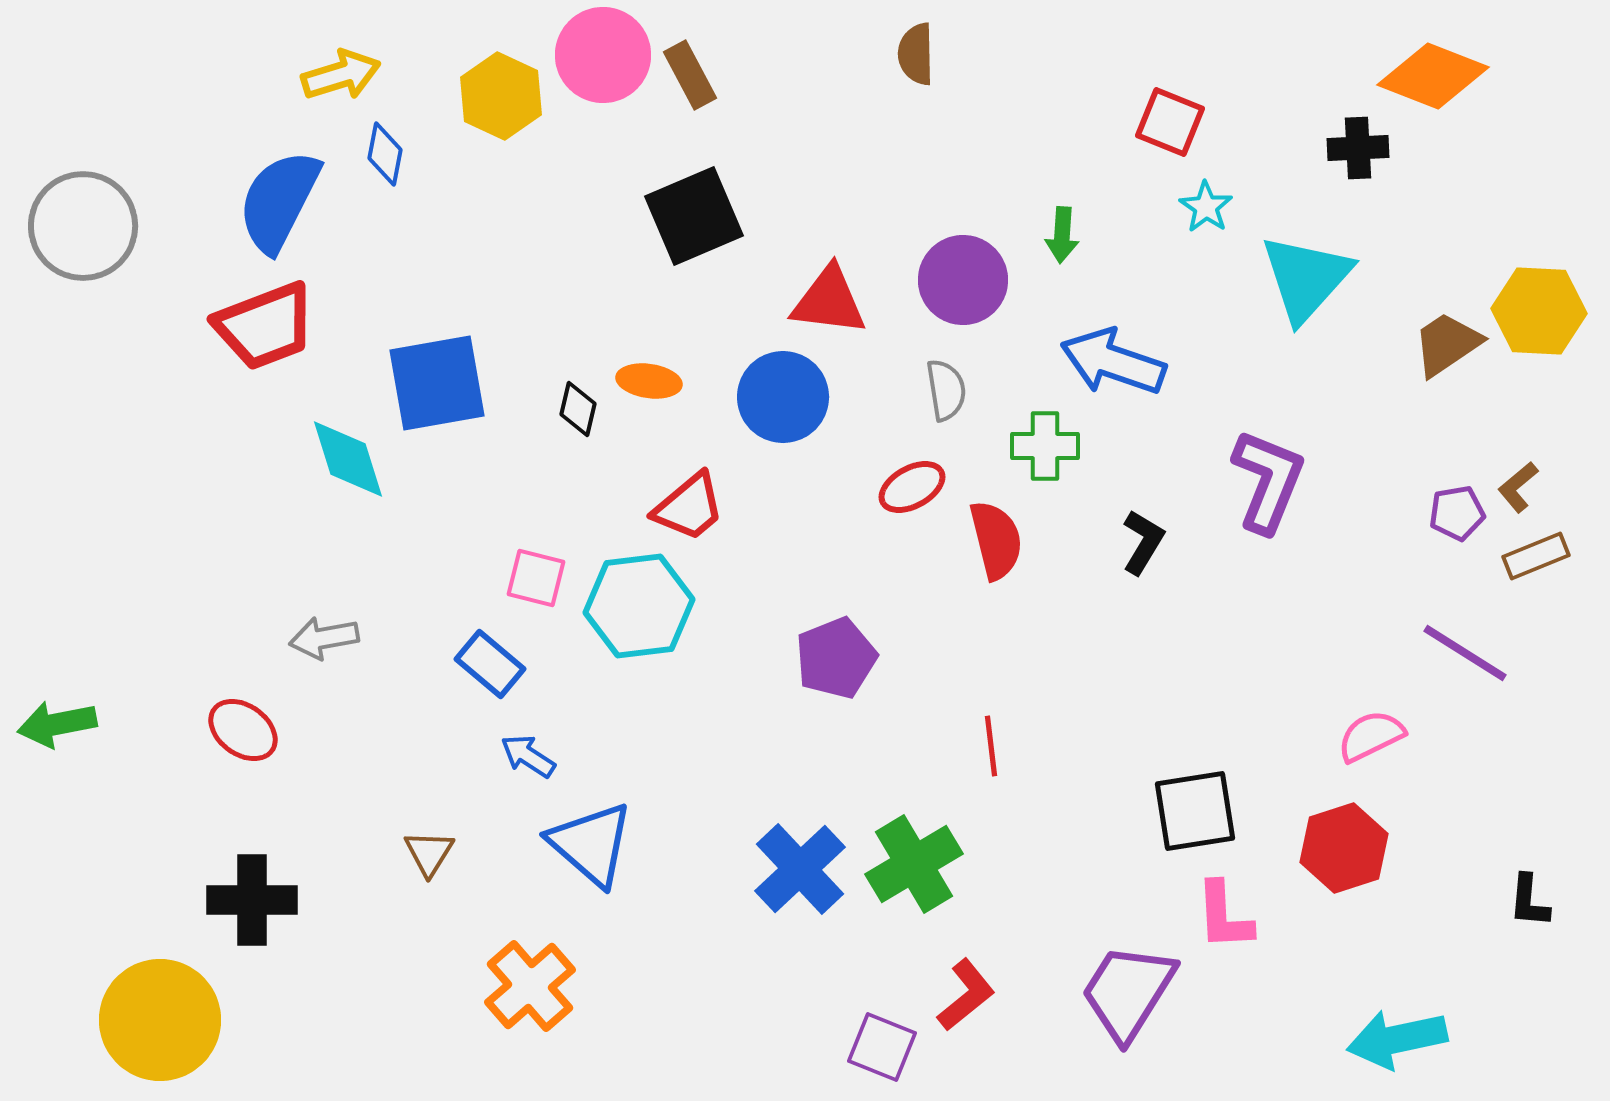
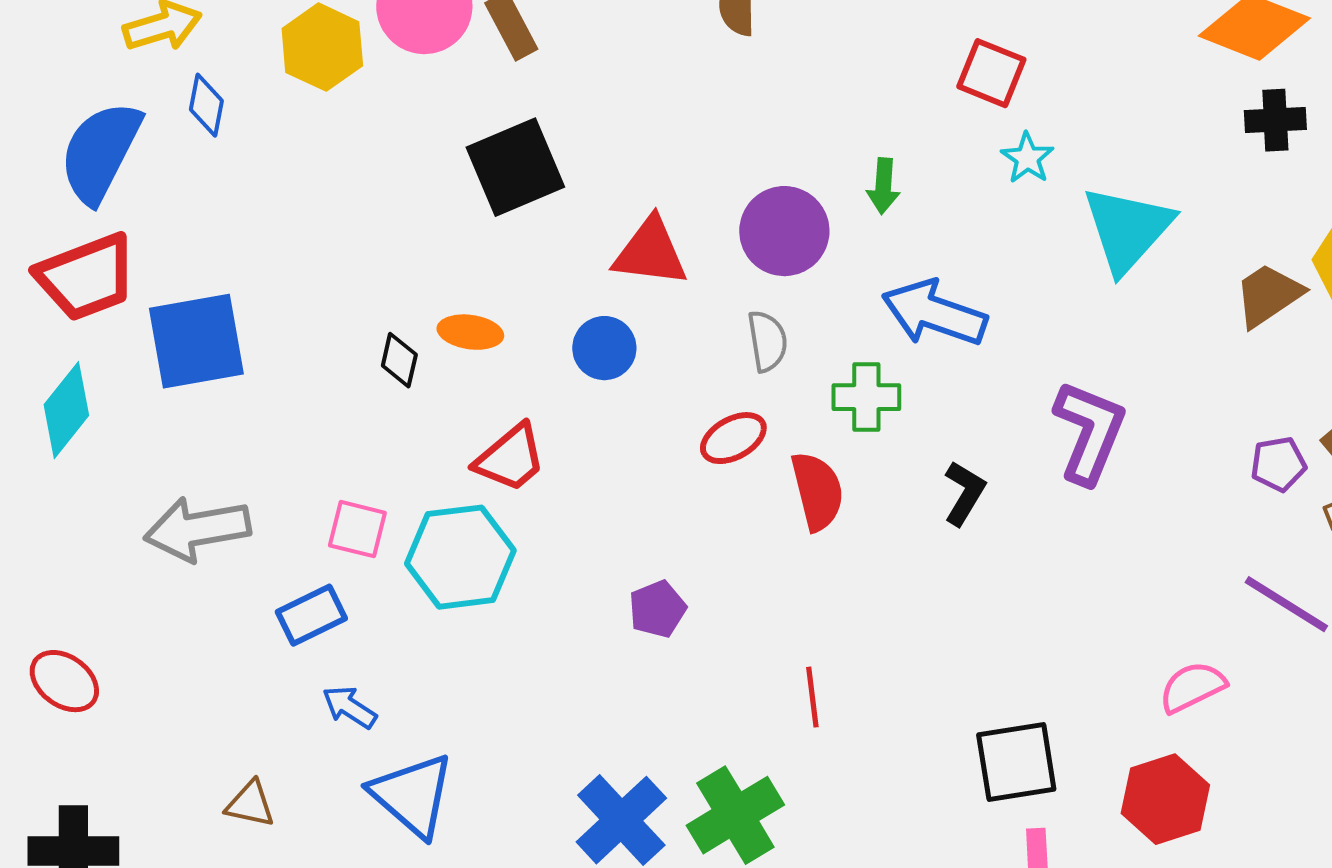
black cross: (1358, 148) -> (1275, 120), moved
blue square: (437, 383) -> (196, 341), moved
blue circle: (783, 397) -> (604, 348), size x0.7
cyan diamond: (348, 459) -> (66, 410), moved, turned 56
gray arrow: (324, 638) -> (197, 529), moved, size x1.5
purple pentagon: (836, 658) -> (657, 609), size x0.7
blue rectangle: (490, 664) -> (311, 615), turned -66
brown triangle: (429, 853) -> (250, 804), turned -50

